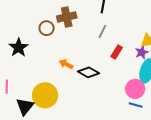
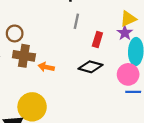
brown cross: (67, 17) -> (24, 56), moved, turned 36
black diamond: (88, 72) -> (90, 67), moved

